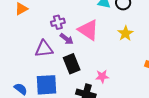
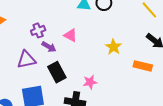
pink triangle: (88, 30) -> (71, 35), size x0.6
yellow star: (125, 33) -> (113, 47), moved

